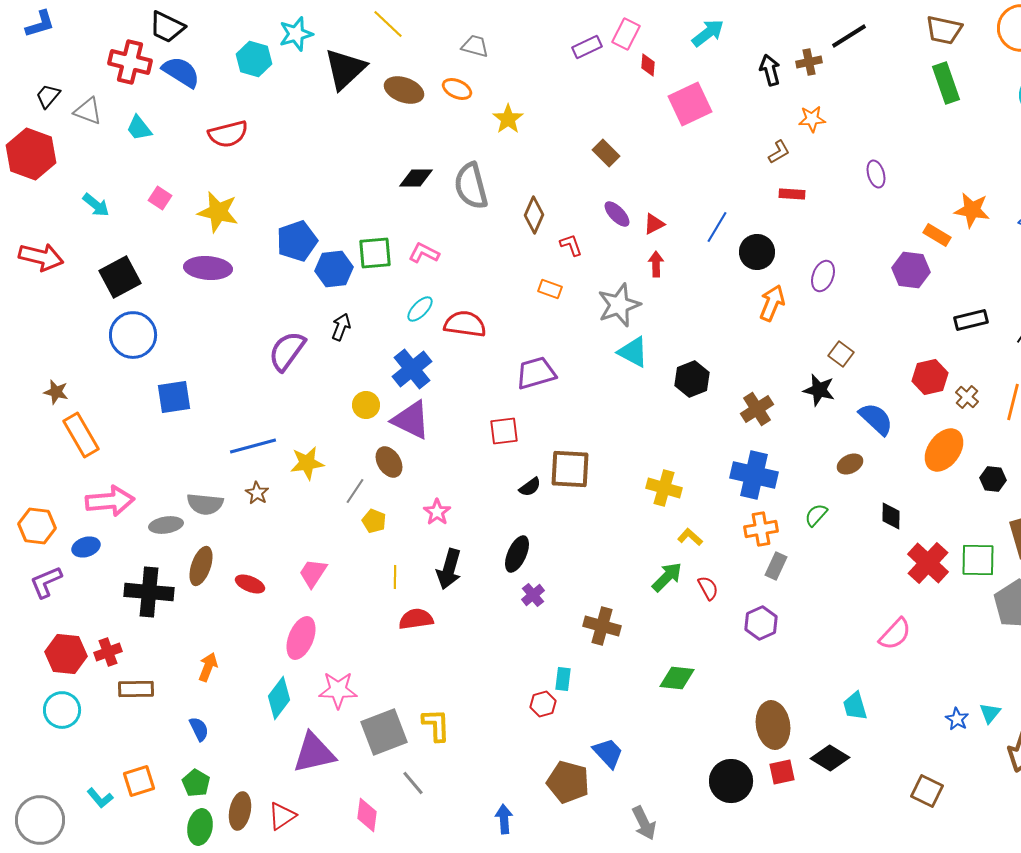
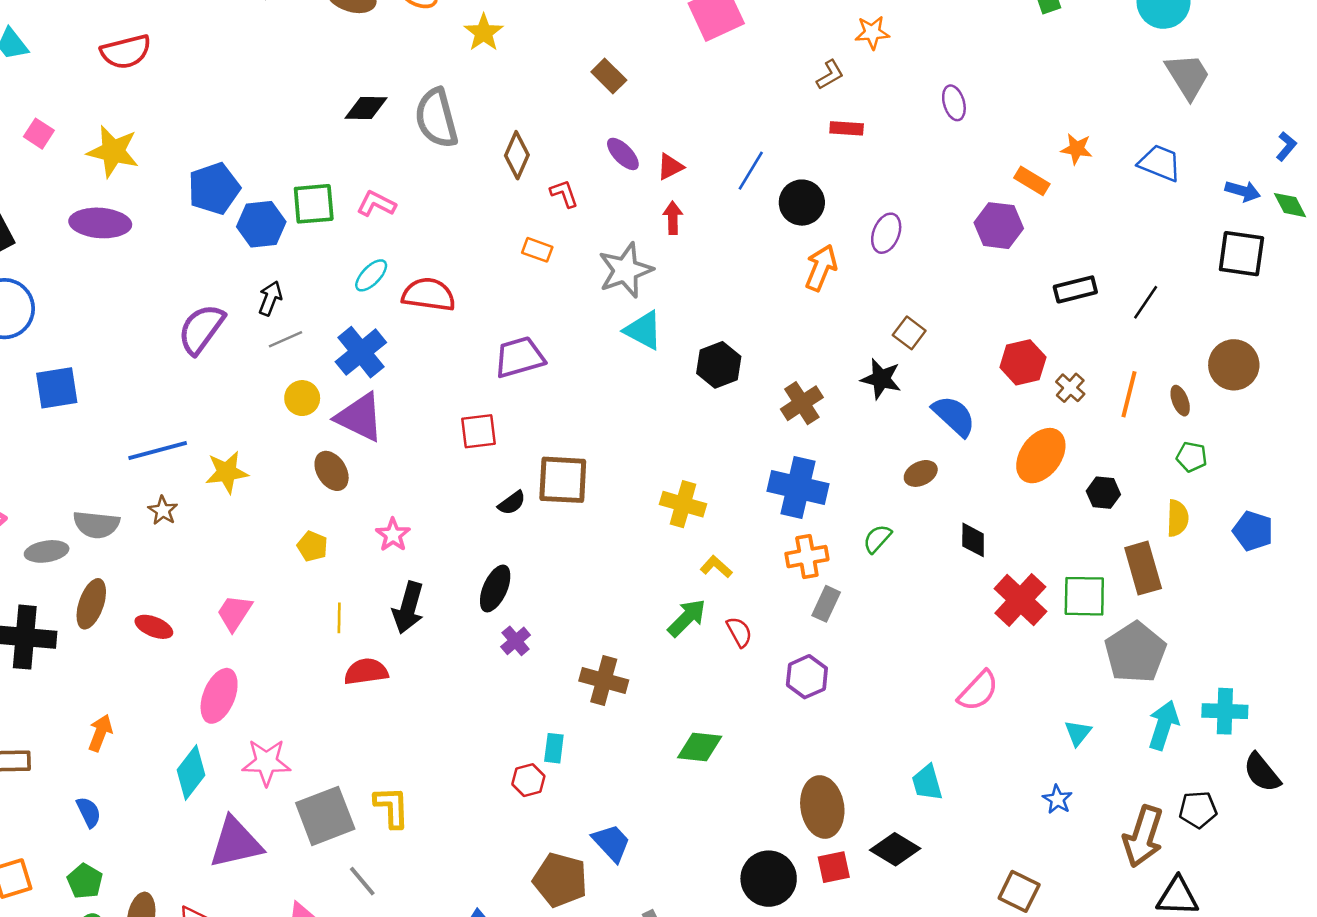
orange star: (972, 210) -> (1077, 149), size x0.7
gray line: (355, 491) -> (286, 339), moved, turned 32
cyan triangle: (990, 713) -> (1078, 733), moved

